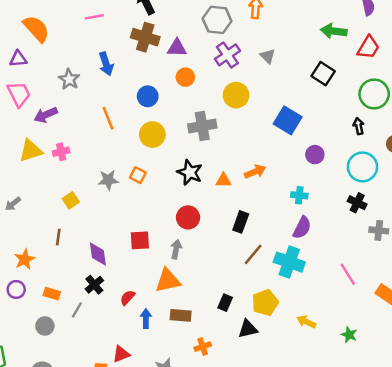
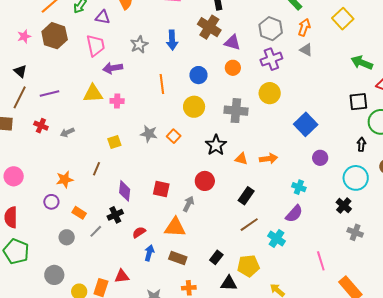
gray triangle: (268, 56) -> (306, 50), moved, turned -32
black square: (323, 74) -> (358, 102), moved, turned 36
cyan cross: (289, 262) -> (277, 239), size x0.7

